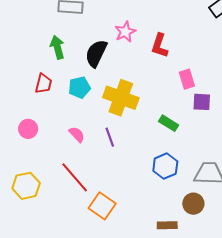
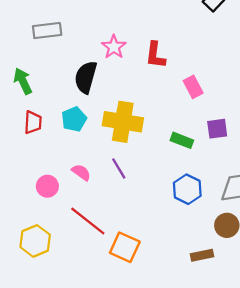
green arrow: (57, 47) -> (23, 81), moved
purple square: (202, 102) -> (217, 129), moved
pink circle: (28, 129) -> (47, 186), moved

